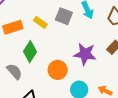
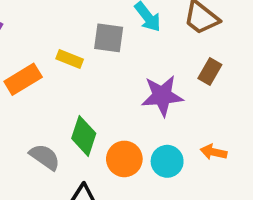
green diamond: (30, 52) -> (84, 136), moved
orange circle: (58, 70) -> (124, 159), moved

